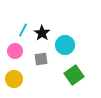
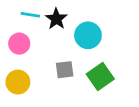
cyan line: (23, 30) -> (30, 15), turned 72
gray square: (41, 59) -> (65, 70), moved

